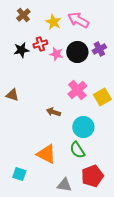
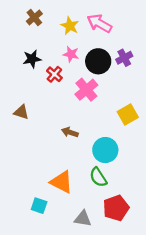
red cross: (40, 44) -> (54, 74), moved, turned -32
pink star: (56, 54) -> (71, 54), moved
pink cross: (77, 90) -> (86, 90), moved
cyan square: (19, 174) -> (39, 206), moved

